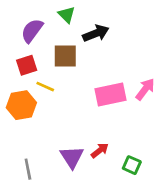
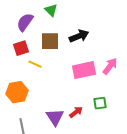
black arrow: (96, 33) -> (79, 36), moved
orange hexagon: (21, 105) -> (17, 92), moved
green square: (132, 165) -> (100, 103), moved, turned -32

